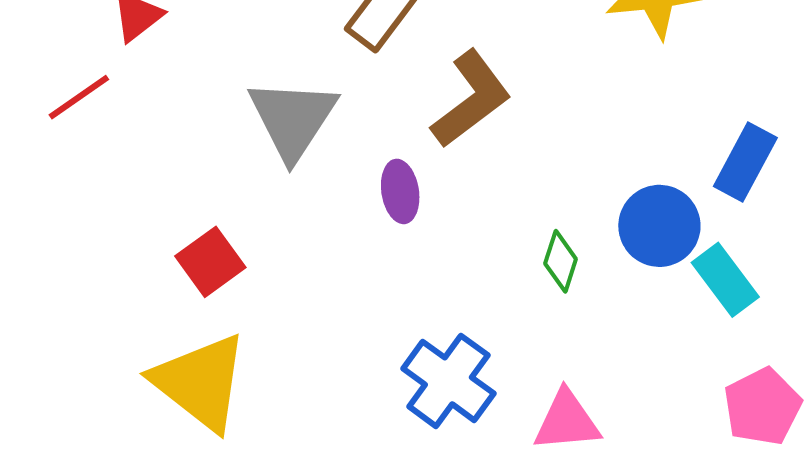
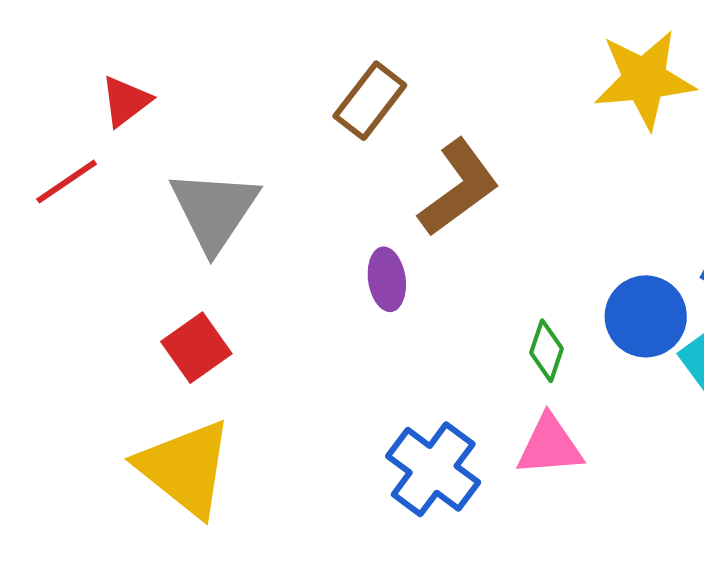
gray triangle: (293, 119) -> (214, 210), moved
pink triangle: (567, 421) -> (550, 446), moved

